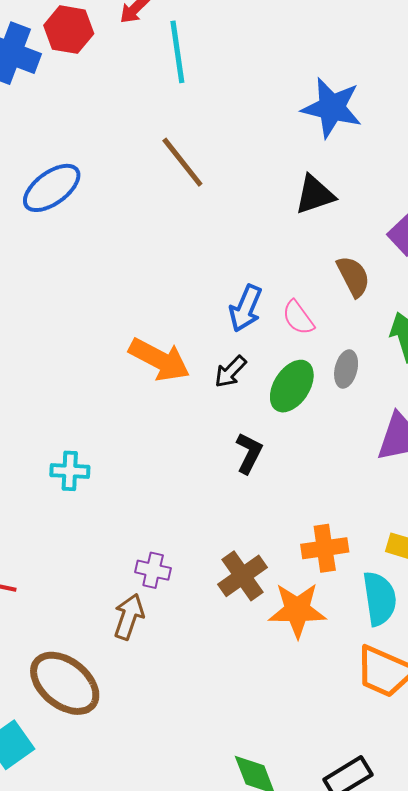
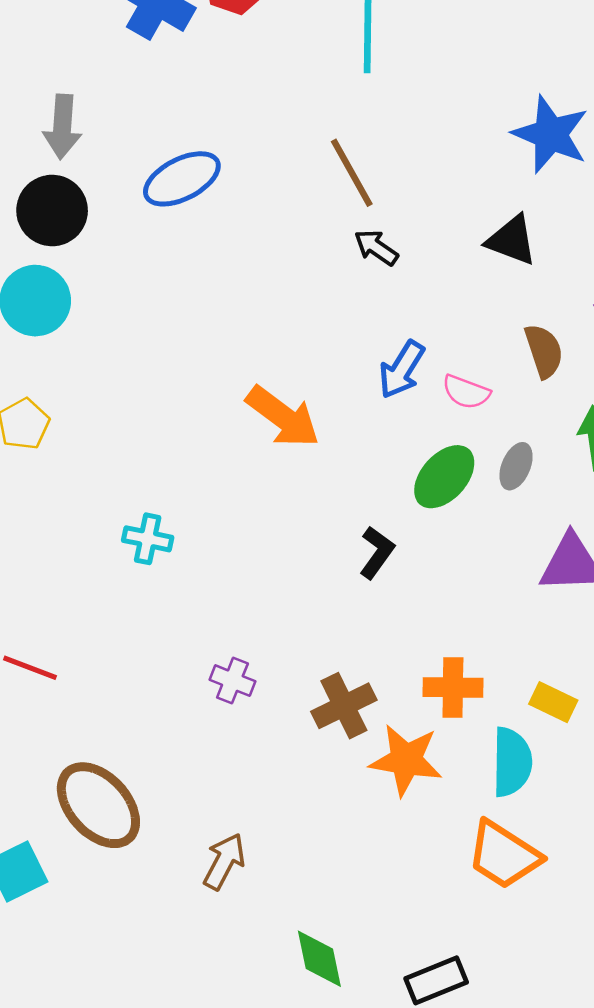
black triangle: (315, 195) -> (512, 240), turned 30
pink semicircle: (298, 318) -> (466, 392), turned -42
black arrow: (230, 372) -> (376, 248), moved, turned 72
brown arrow: (129, 617) -> (224, 861), moved

